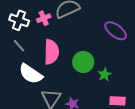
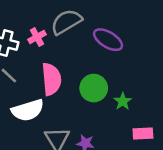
purple ellipse: (116, 31) -> (108, 40), moved
white semicircle: (31, 74) -> (28, 110), turned -45

